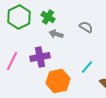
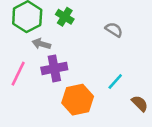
gray arrow: (56, 34) -> (41, 44), moved

